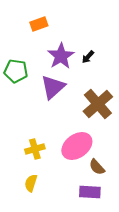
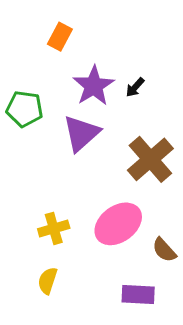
orange rectangle: (39, 24) -> (60, 37), turned -42
brown semicircle: (97, 167) -> (164, 250), moved

